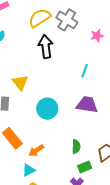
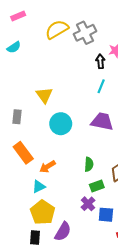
gray cross: (67, 20) -> (85, 33), turned 30
black arrow: (46, 47) -> (100, 61), moved, size x0.6
yellow triangle: (20, 82) -> (44, 95), moved

